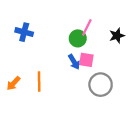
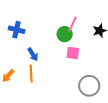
blue arrow: (74, 62) -> (33, 54), moved
gray circle: (101, 85) -> (89, 86), moved

